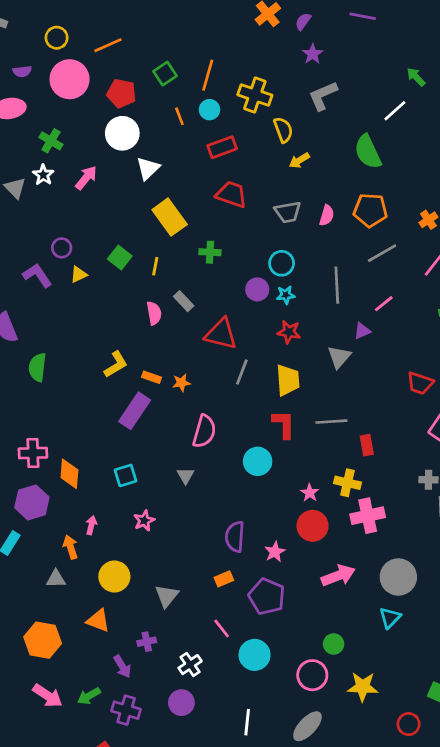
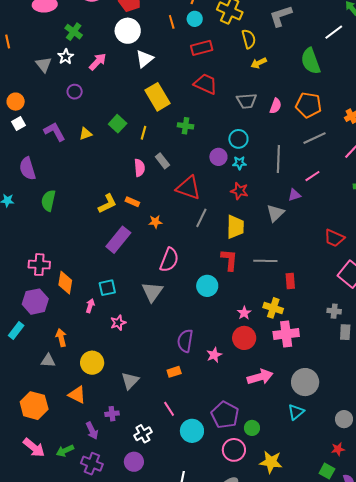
purple circle: (62, 248) -> (75, 92), moved
orange rectangle: (152, 377) -> (132, 202), moved
gray triangle: (186, 476) -> (152, 292), size x1.6
pink arrow: (91, 525) -> (90, 306), moved
purple pentagon: (267, 596) -> (225, 415), moved

